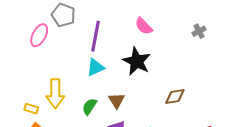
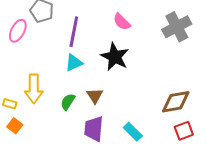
gray cross: (199, 31) -> (177, 27), size x2.0
brown diamond: (175, 97) -> (176, 102), moved, size x1.4

